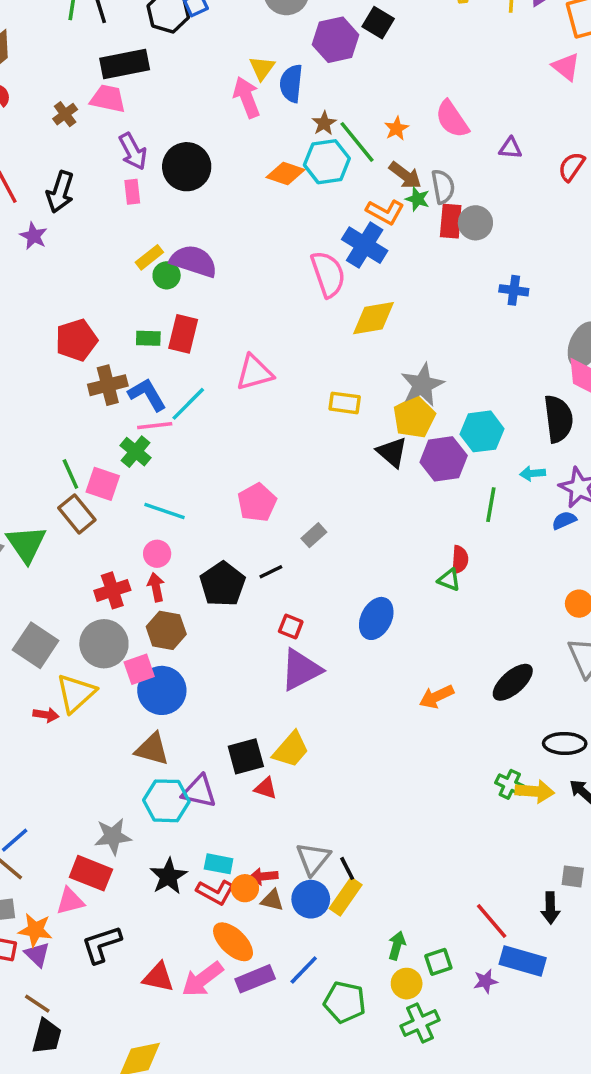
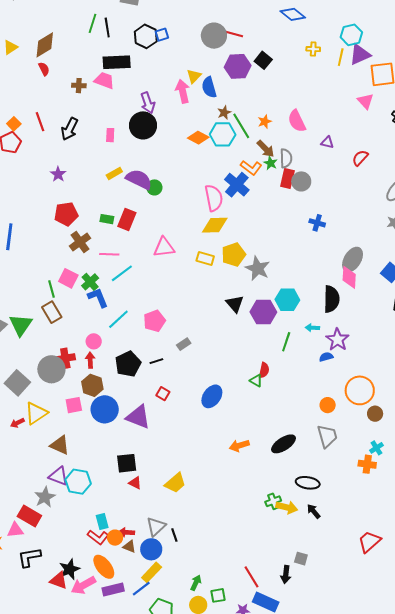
blue semicircle: (291, 83) -> (209, 87), turned -30
brown cross: (65, 114) -> (79, 86), turned 32
purple arrow: (133, 151) -> (148, 103), moved
purple star: (34, 236) -> (58, 174), moved
green circle: (167, 275) -> (154, 187), moved
yellow diamond: (374, 318) -> (215, 225), moved
brown cross: (108, 385) -> (80, 242), turned -30
gray star: (422, 385) -> (258, 268), turned -30
blue L-shape: (147, 395) -> (98, 298), moved
yellow rectangle: (345, 403) -> (205, 259), moved
cyan line: (188, 404) -> (122, 273), moved
yellow pentagon: (414, 417) -> (234, 255), moved
pink line: (155, 426) -> (109, 254), moved
pink square: (103, 484) -> (68, 278), moved
cyan line: (164, 511) -> (118, 319), moved, turned -70
gray circle: (104, 644) -> (51, 369), moved
purple triangle: (301, 670) -> (138, 417), moved, turned 40
blue circle: (162, 690) -> (105, 409), moved
red arrow: (46, 715) -> (17, 423), turned 136
brown triangle: (152, 749) -> (60, 445), moved
yellow trapezoid: (291, 750) -> (175, 483), moved
green cross: (510, 784) -> (273, 501), turned 35
purple triangle: (199, 791) -> (58, 476), moved
gray star: (113, 836) -> (45, 497), turned -30
cyan rectangle: (219, 864) -> (102, 522), turned 56
black star: (168, 876) -> (70, 569), moved
yellow rectangle: (346, 897) -> (152, 572), moved

